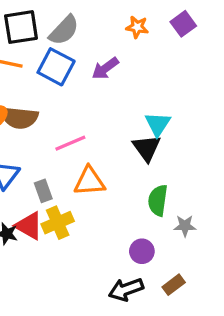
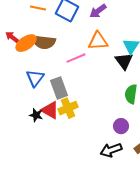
orange triangle: (89, 181) -> (98, 41), moved
gray rectangle: (43, 191) -> (59, 88), size x1.5

